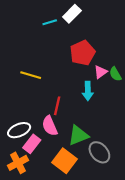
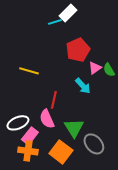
cyan line: (50, 22) -> (55, 22), moved
cyan arrow: (88, 91) -> (83, 86), turned -42
green triangle: (78, 135) -> (74, 128), turned -40
orange cross: (18, 163) -> (28, 151), moved, turned 36

